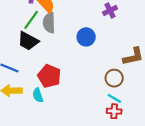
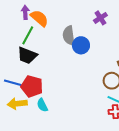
gray semicircle: (49, 23) -> (69, 36), moved
red pentagon: (49, 76) -> (32, 86), moved

